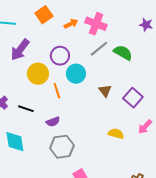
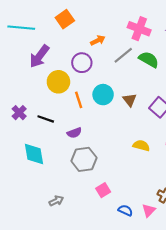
orange arrow: (71, 24) -> (98, 40), moved
pink cross: (96, 24) -> (139, 29), moved
cyan circle: (76, 74) -> (103, 95), moved

